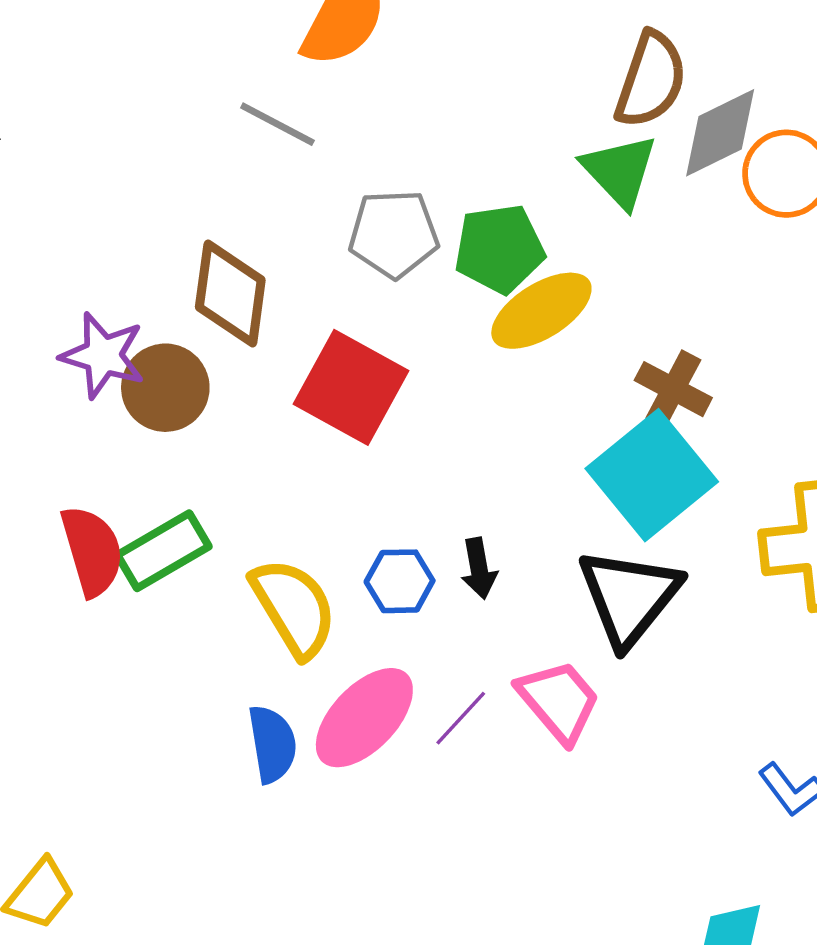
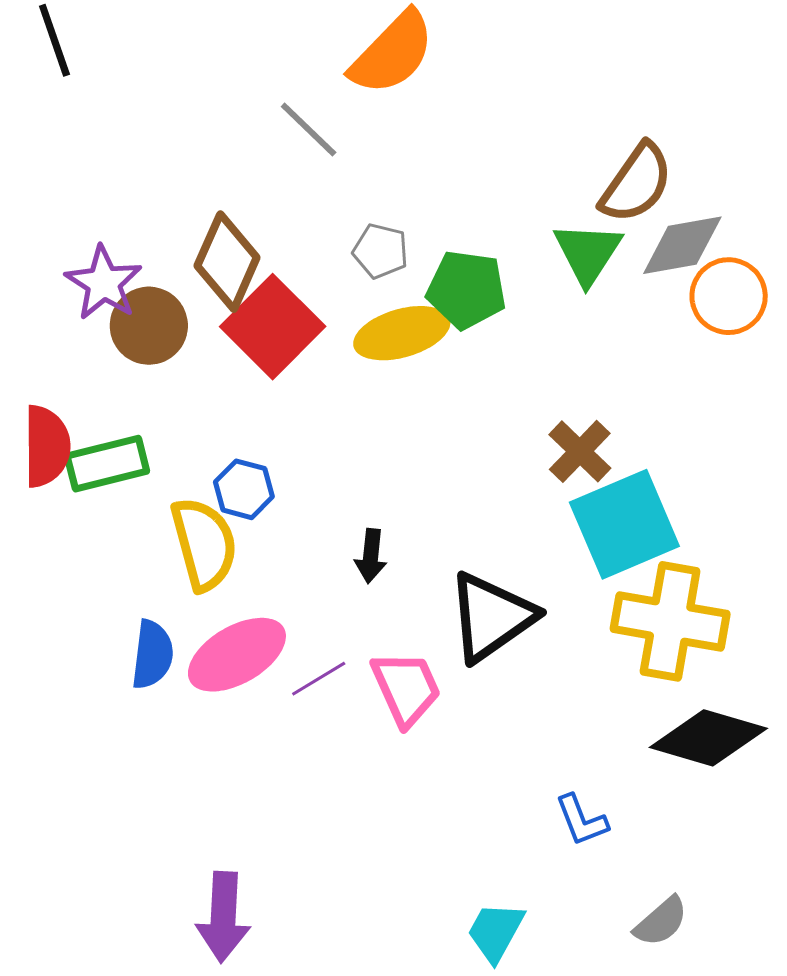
gray pentagon: (394, 234) -> (380, 251), size x0.7
yellow ellipse: (541, 311) -> (402, 333), moved
red square: (351, 387) -> (273, 327), moved
cyan square: (652, 475) -> (624, 524), moved
blue hexagon: (400, 581) -> (244, 489), moved

